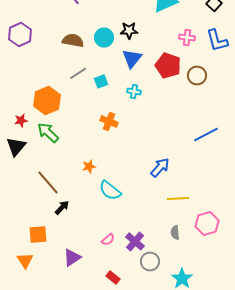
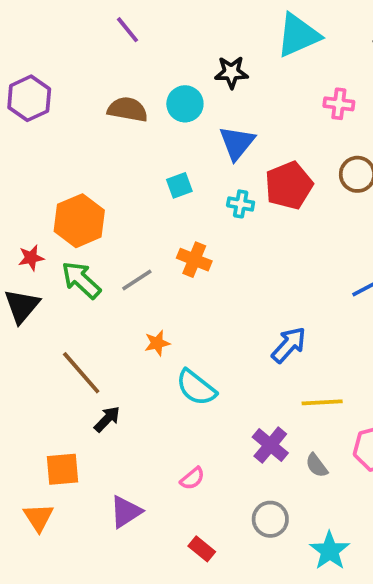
black star: (129, 30) -> (231, 72), moved
red pentagon: (168, 65) -> (289, 185), moved, turned 30
gray line: (78, 73) -> (137, 280), moved
gray semicircle: (175, 232) -> (317, 465), turned -32
purple cross: (135, 241) -> (270, 445), moved

